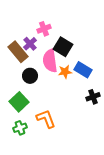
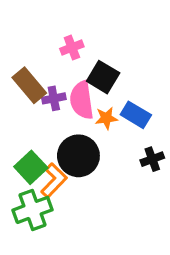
purple cross: (30, 44) -> (54, 98), moved, turned 32
black circle: (30, 76) -> (78, 156), moved, size x1.6
orange L-shape: (46, 119) -> (54, 180), moved, turned 65
green cross: (20, 128) -> (33, 210), size x1.6

